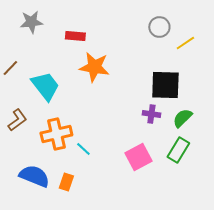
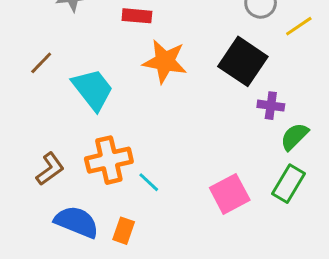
black square: (165, 85) -> (243, 61), moved, turned 32
purple cross: (151, 114) -> (271, 106), moved
brown L-shape: (17, 120) -> (50, 169), moved

